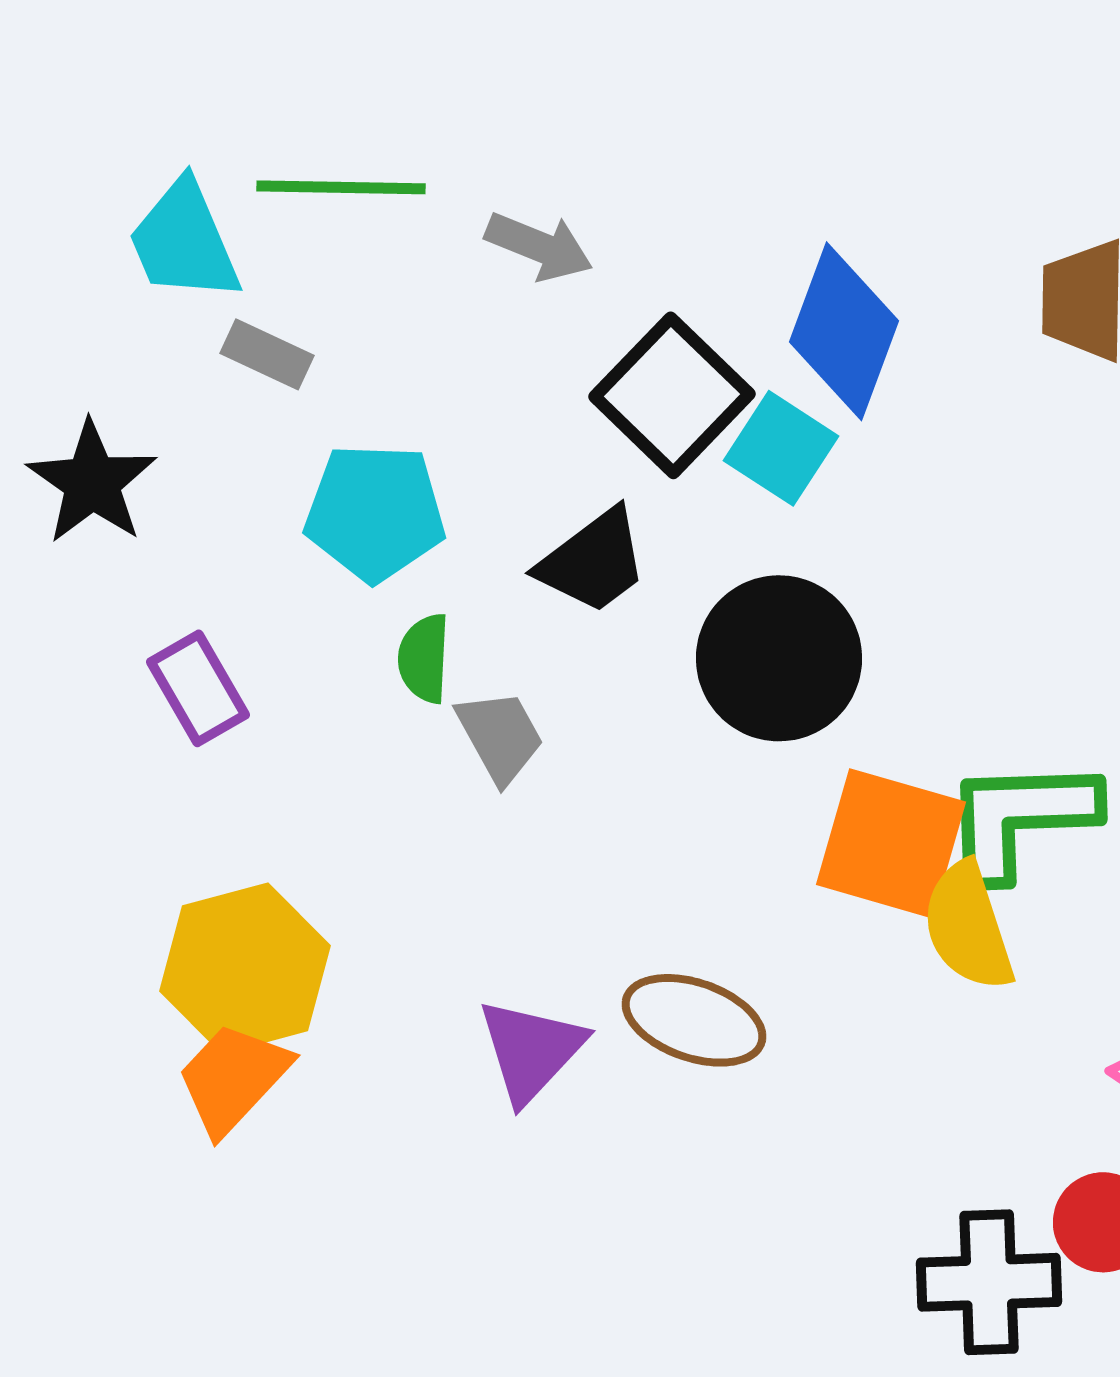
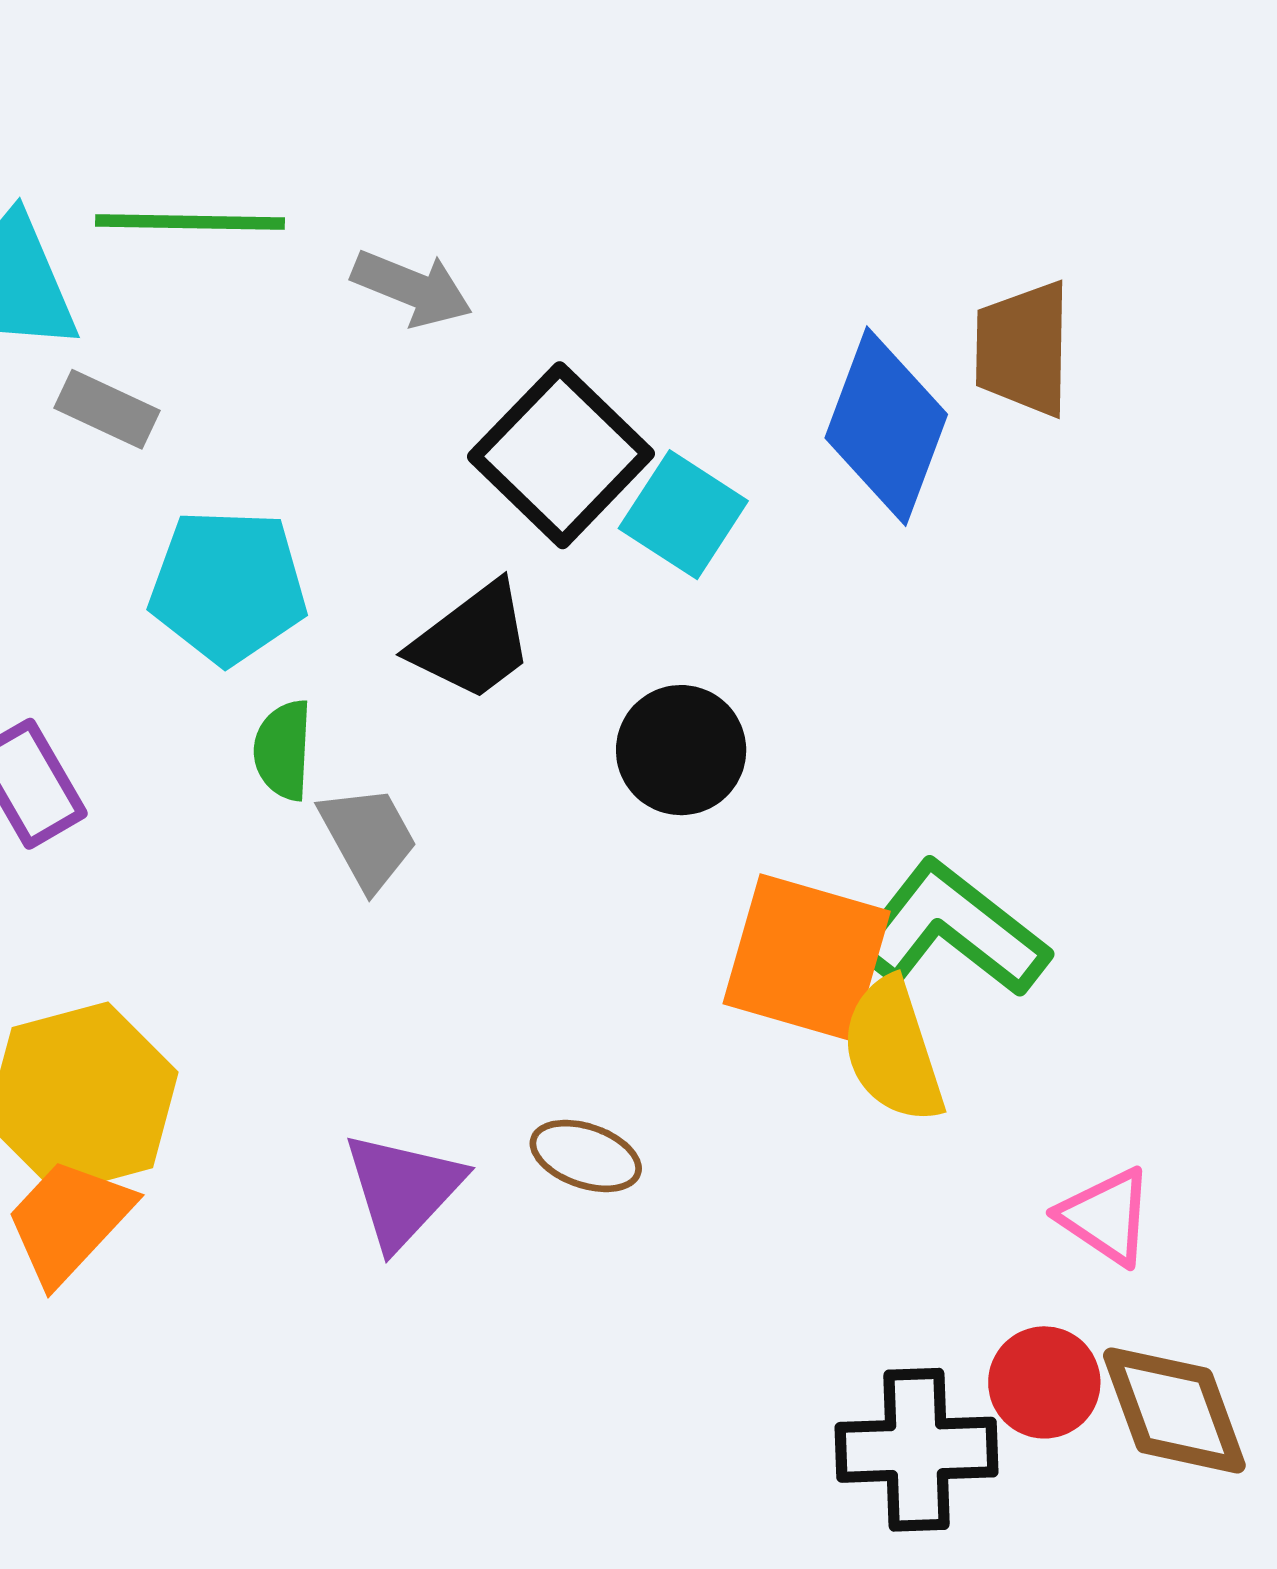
blue diamond: (844, 331) -> (886, 426), moved
black circle: (779, 658) -> (681, 750), size x0.7
green L-shape: (1020, 818) -> (951, 929), turned 40
brown ellipse: (694, 1020) -> (586, 1156), size x0.7

